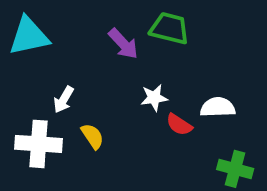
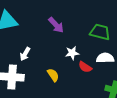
green trapezoid: (170, 28) -> (100, 32), moved
yellow semicircle: (92, 136) -> (53, 75), moved

